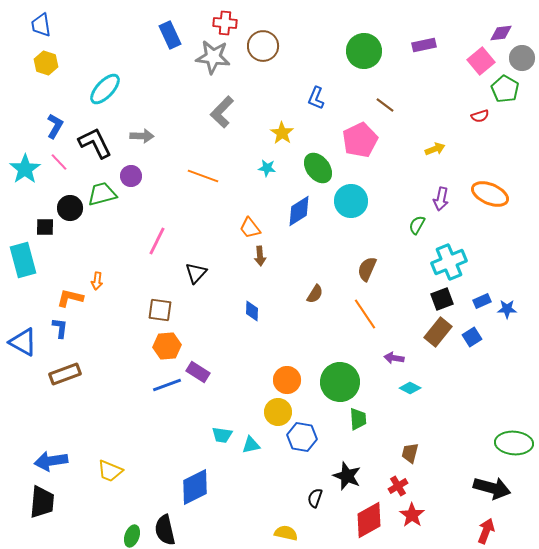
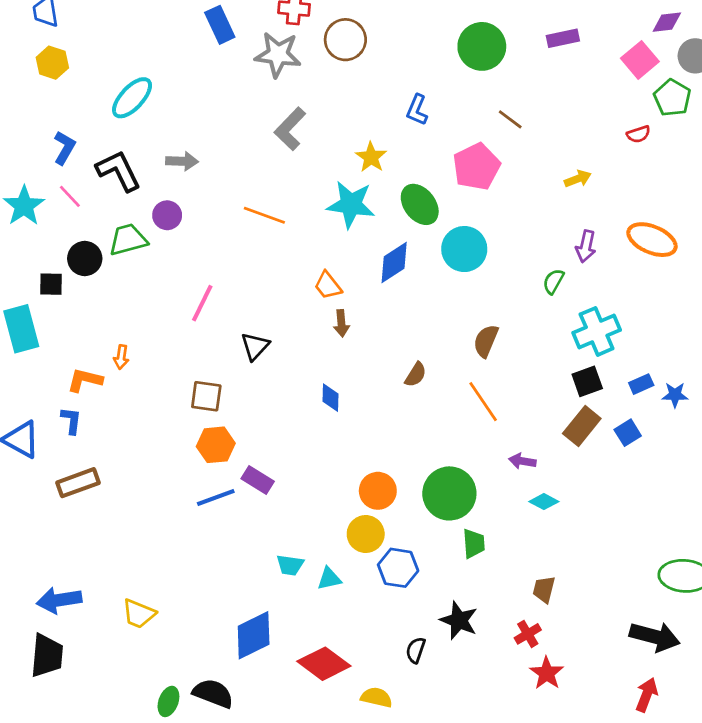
cyan star: (267, 168) -> (351, 204), size x2.0
red diamond: (369, 520) -> (324, 664), moved, turned 66
black semicircle: (165, 530) -> (213, 693), turned 124

